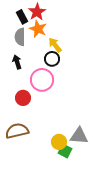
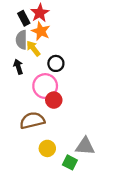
yellow arrow: (55, 45) -> (33, 48), moved
red circle: (23, 98) -> (54, 100), moved
brown semicircle: (17, 131) -> (32, 120), moved
yellow circle: (59, 142) -> (47, 148), moved

